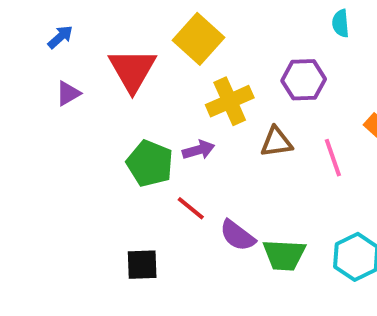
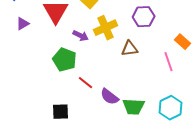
purple arrow: (199, 150) -> (81, 36), moved, turned 42
pink line: (333, 158) -> (169, 62), moved

